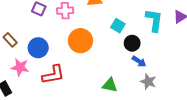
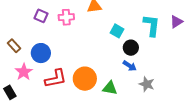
orange circle: (80, 41) -> (85, 79), moved
blue arrow: (139, 61) -> (130, 66), moved
pink star: (20, 67) -> (24, 72), turned 30

